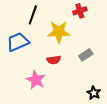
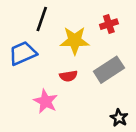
red cross: (80, 11) -> (109, 24), moved
gray rectangle: (86, 55) -> (109, 70), size x1.6

